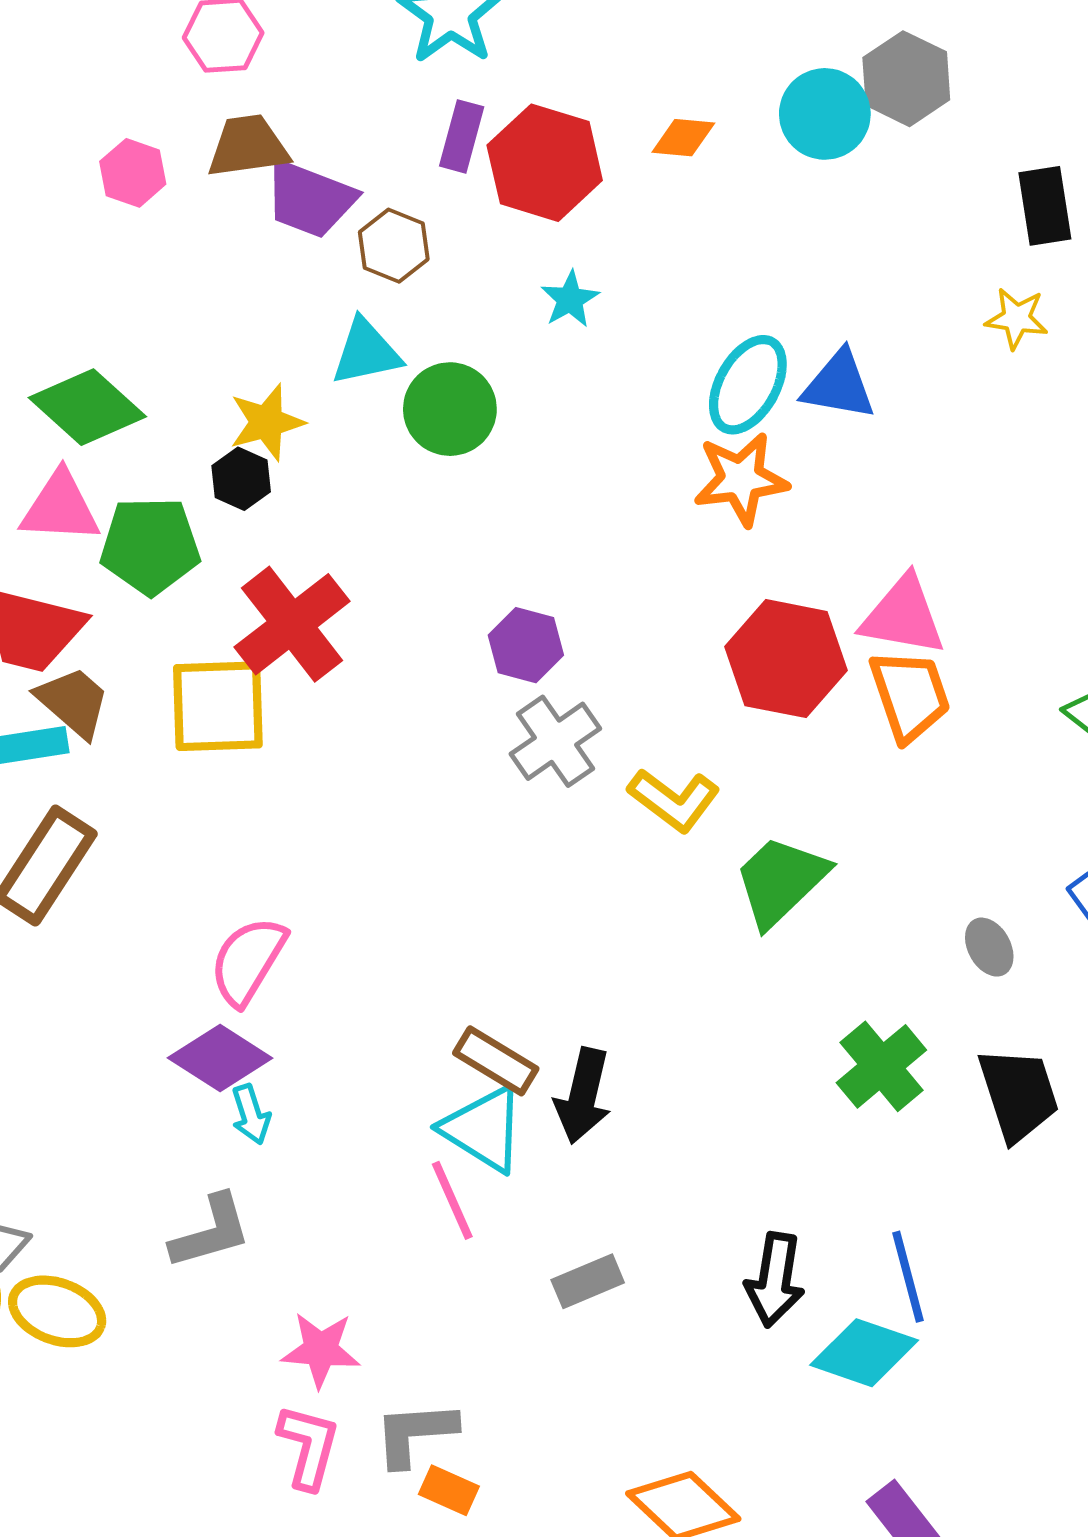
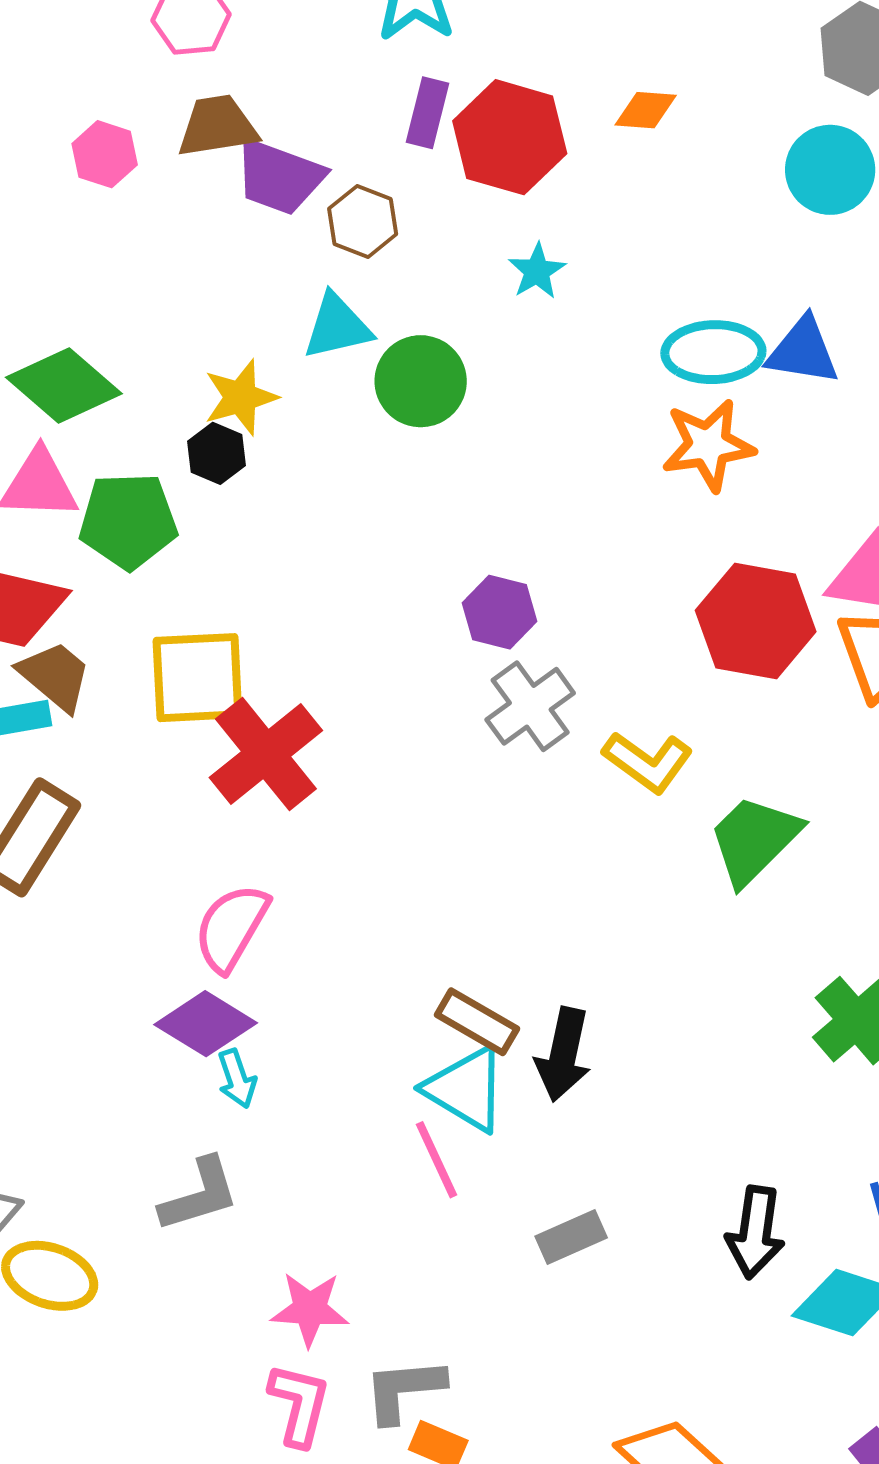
cyan circle: (825, 114) -> (830, 170), moved
cyan ellipse: (748, 385) -> (713, 352), turned 60
red cross: (292, 624) -> (266, 754), moved

